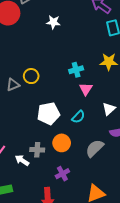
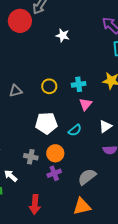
yellow circle: (31, 76) -> (49, 86), moved
gray semicircle: (95, 148) -> (87, 177), moved
white arrow: (22, 160) -> (11, 176), moved
purple cross: (62, 174) -> (54, 173), moved

